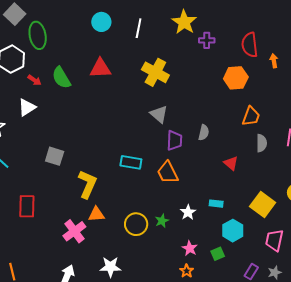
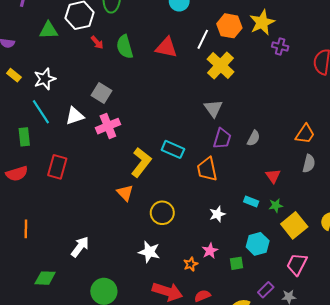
white line: (139, 28) -> (203, 39), moved
orange hexagon: (236, 78) -> (229, 26), moved
white triangle: (27, 107) -> (75, 116), moved
gray square: (55, 156) -> (101, 93), moved
yellow L-shape: (87, 184) -> (141, 162), moved
cyan rectangle: (216, 204) -> (251, 202), moved
orange triangle: (96, 214) -> (125, 193), turned 36
green star: (162, 221) -> (276, 205), moved
pink cross: (74, 231) -> (108, 126), moved
white star: (110, 267) -> (149, 252), moved
orange star: (187, 271) -> (191, 264), moved

